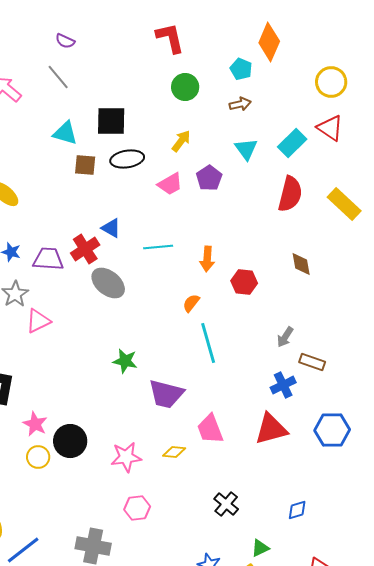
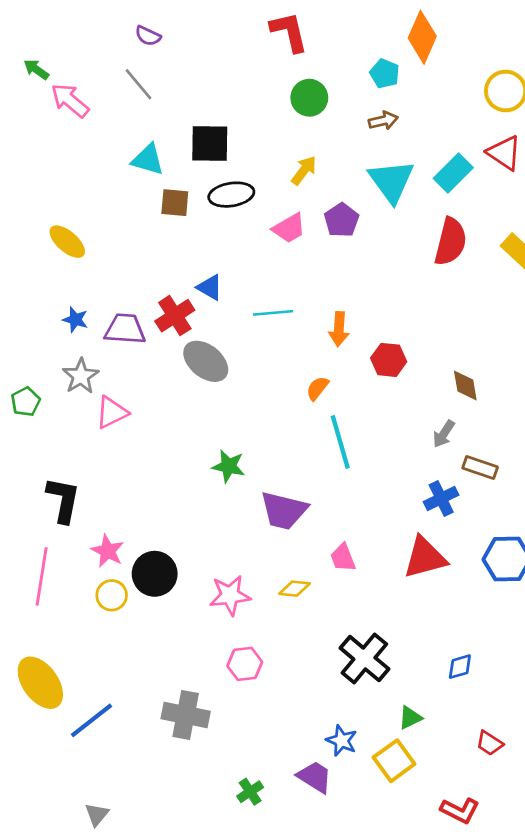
cyan triangle: (246, 149) -> (391, 181), size x1.5
brown diamond: (301, 264) -> (465, 386), moved
pink trapezoid: (210, 429) -> (343, 558), size x0.7
black cross: (226, 504) -> (364, 659), size x1.5

